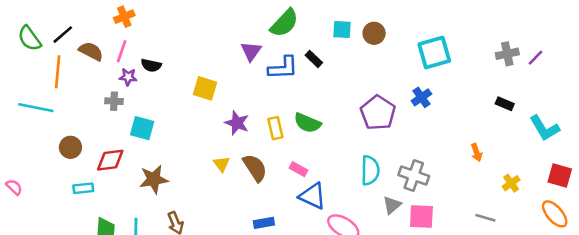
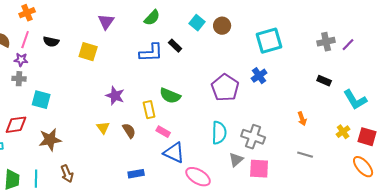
green semicircle: (284, 23) -> (152, 18), size x0.7
cyan square: (342, 29) -> (197, 23), turned 35
purple triangle: (251, 51) -> (106, 22), moved
black semicircle: (151, 65) -> (51, 42), moved
purple star: (128, 77) -> (21, 60), moved
yellow square: (205, 88) -> (88, 52), moved
yellow rectangle: (275, 128) -> (149, 110), moved
brown semicircle: (255, 168) -> (129, 131), size x0.7
yellow cross: (511, 183) -> (343, 132), moved
gray line: (485, 218) -> (305, 155), moved

